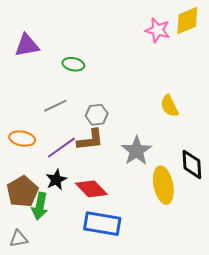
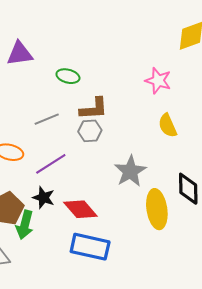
pink star: (158, 30) -> (158, 81), moved
brown L-shape: (90, 140) -> (94, 109), moved
black star: (56, 180) -> (44, 198), turned -30

